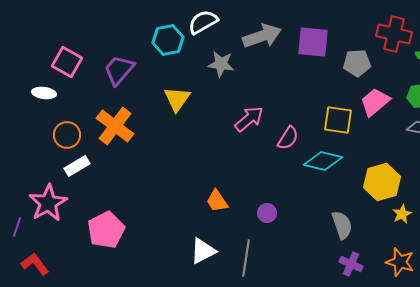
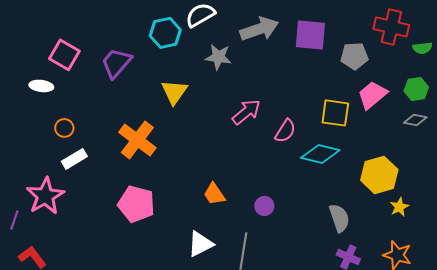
orange cross: (115, 126) -> (137, 140), moved
orange circle: (67, 135) -> (64, 128), size x0.7
pink pentagon: (106, 230) -> (136, 204), moved, turned -30

